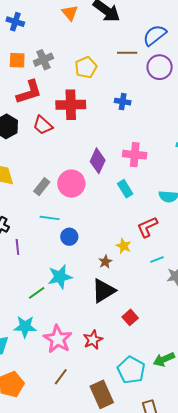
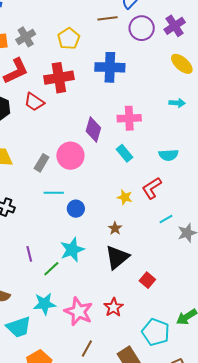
blue cross: (123, 102) -> (110, 67), size x1.8
yellow star: (124, 246) -> (125, 197), moved
purple line: (17, 247) -> (29, 254), moved

